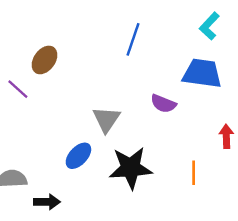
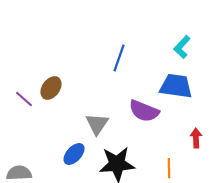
brown ellipse: (45, 60) -> (51, 88), moved
purple semicircle: (163, 104) -> (144, 111), size x1.4

